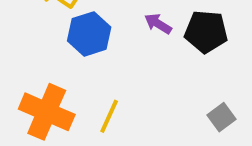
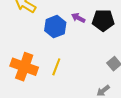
blue hexagon: (89, 34) -> (55, 27), moved

